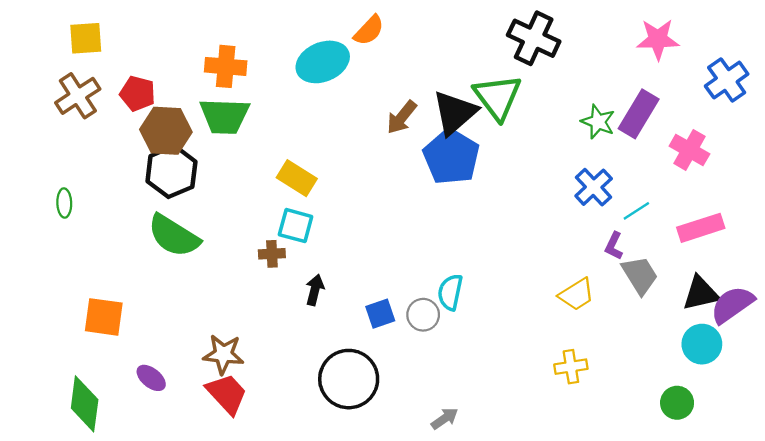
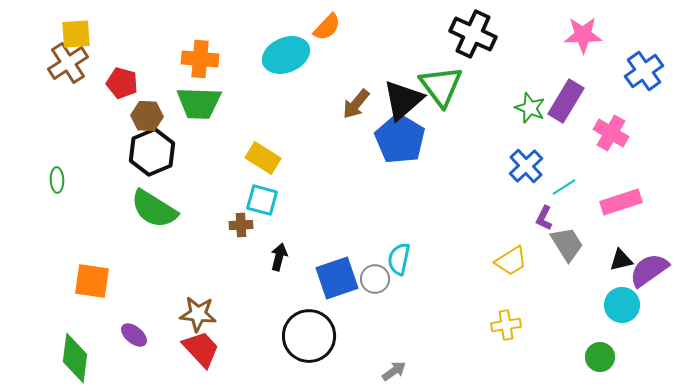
brown cross: (78, 96) -> (68, 63), moved
brown hexagon: (166, 131) -> (147, 116), size x0.7
black triangle: (701, 293) -> (621, 260), size x0.7
blue square: (380, 314) -> (337, 278), size x1.6

